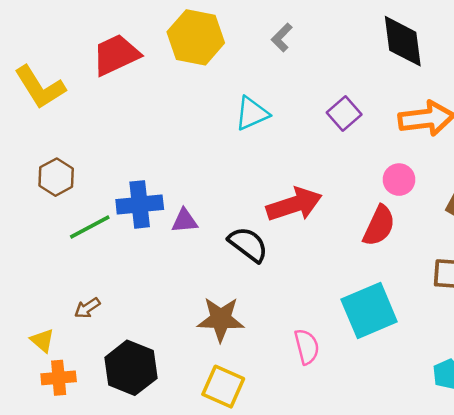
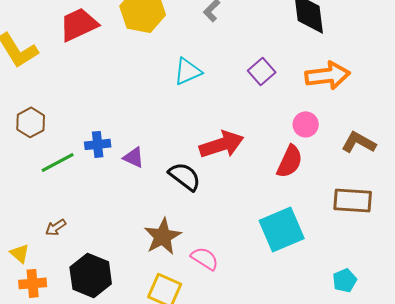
blue cross: (140, 204) -> (98, 144), size x0.7
purple triangle: (185, 221) -> (134, 157), turned 30
brown star: (221, 319) -> (163, 236), turned -30
pink semicircle: (307, 347) -> (205, 258), moved, turned -44

